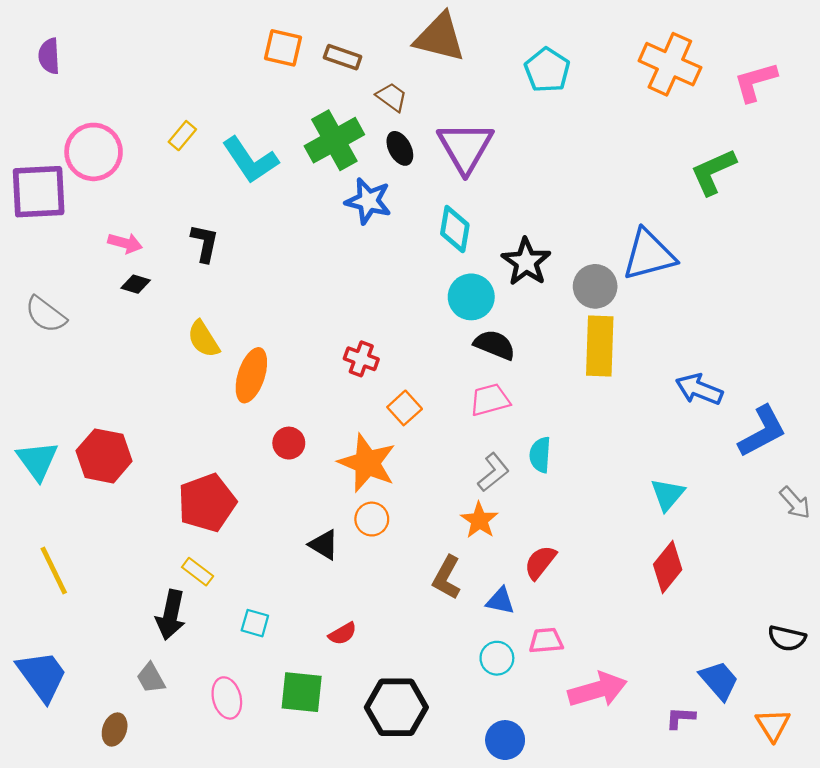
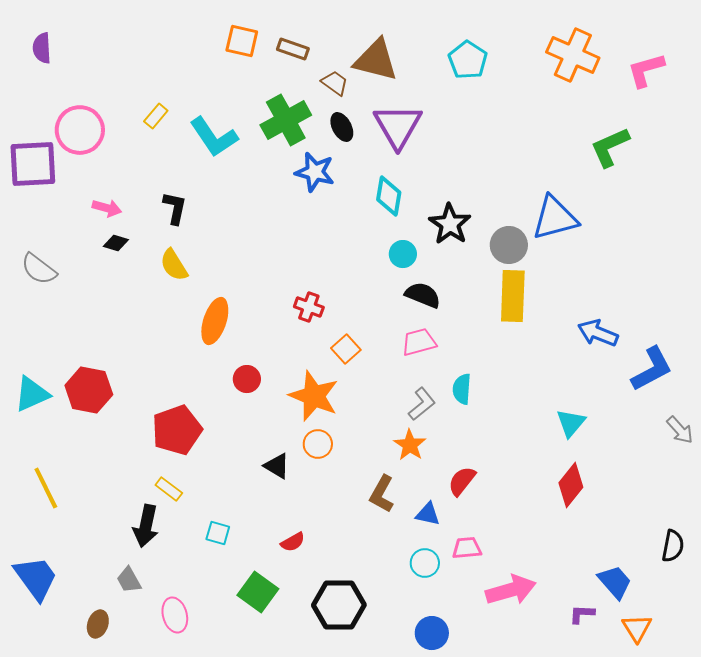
brown triangle: (440, 37) -> (376, 60), moved
cyan circle: (471, 297) -> (403, 254), size x0.7
yellow semicircle: (203, 339) -> (174, 265), moved
cyan triangle: (37, 461) -> (32, 394), turned 42
black semicircle: (787, 638) -> (673, 546), turned -92
green square: (302, 692) -> (258, 592), turned 30
pink ellipse: (227, 698) -> (175, 615), moved
orange triangle: (773, 725) -> (637, 628), moved

